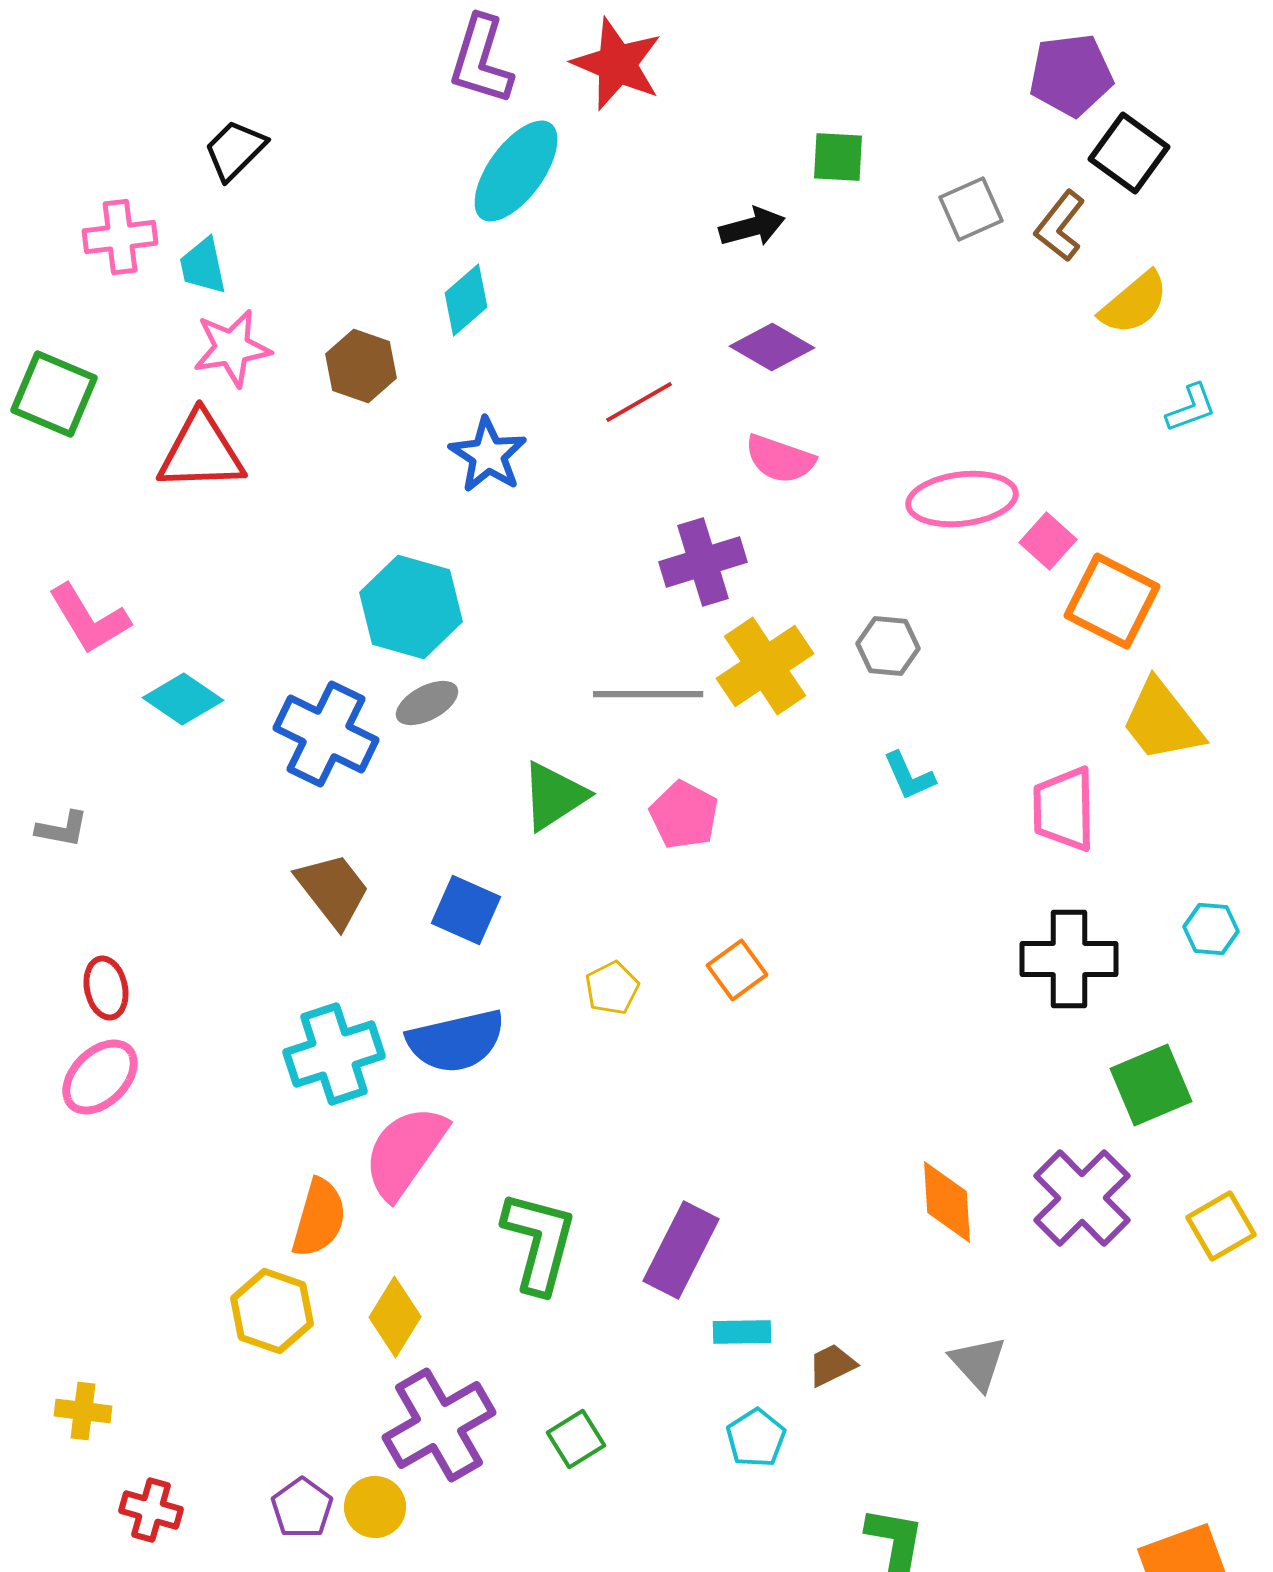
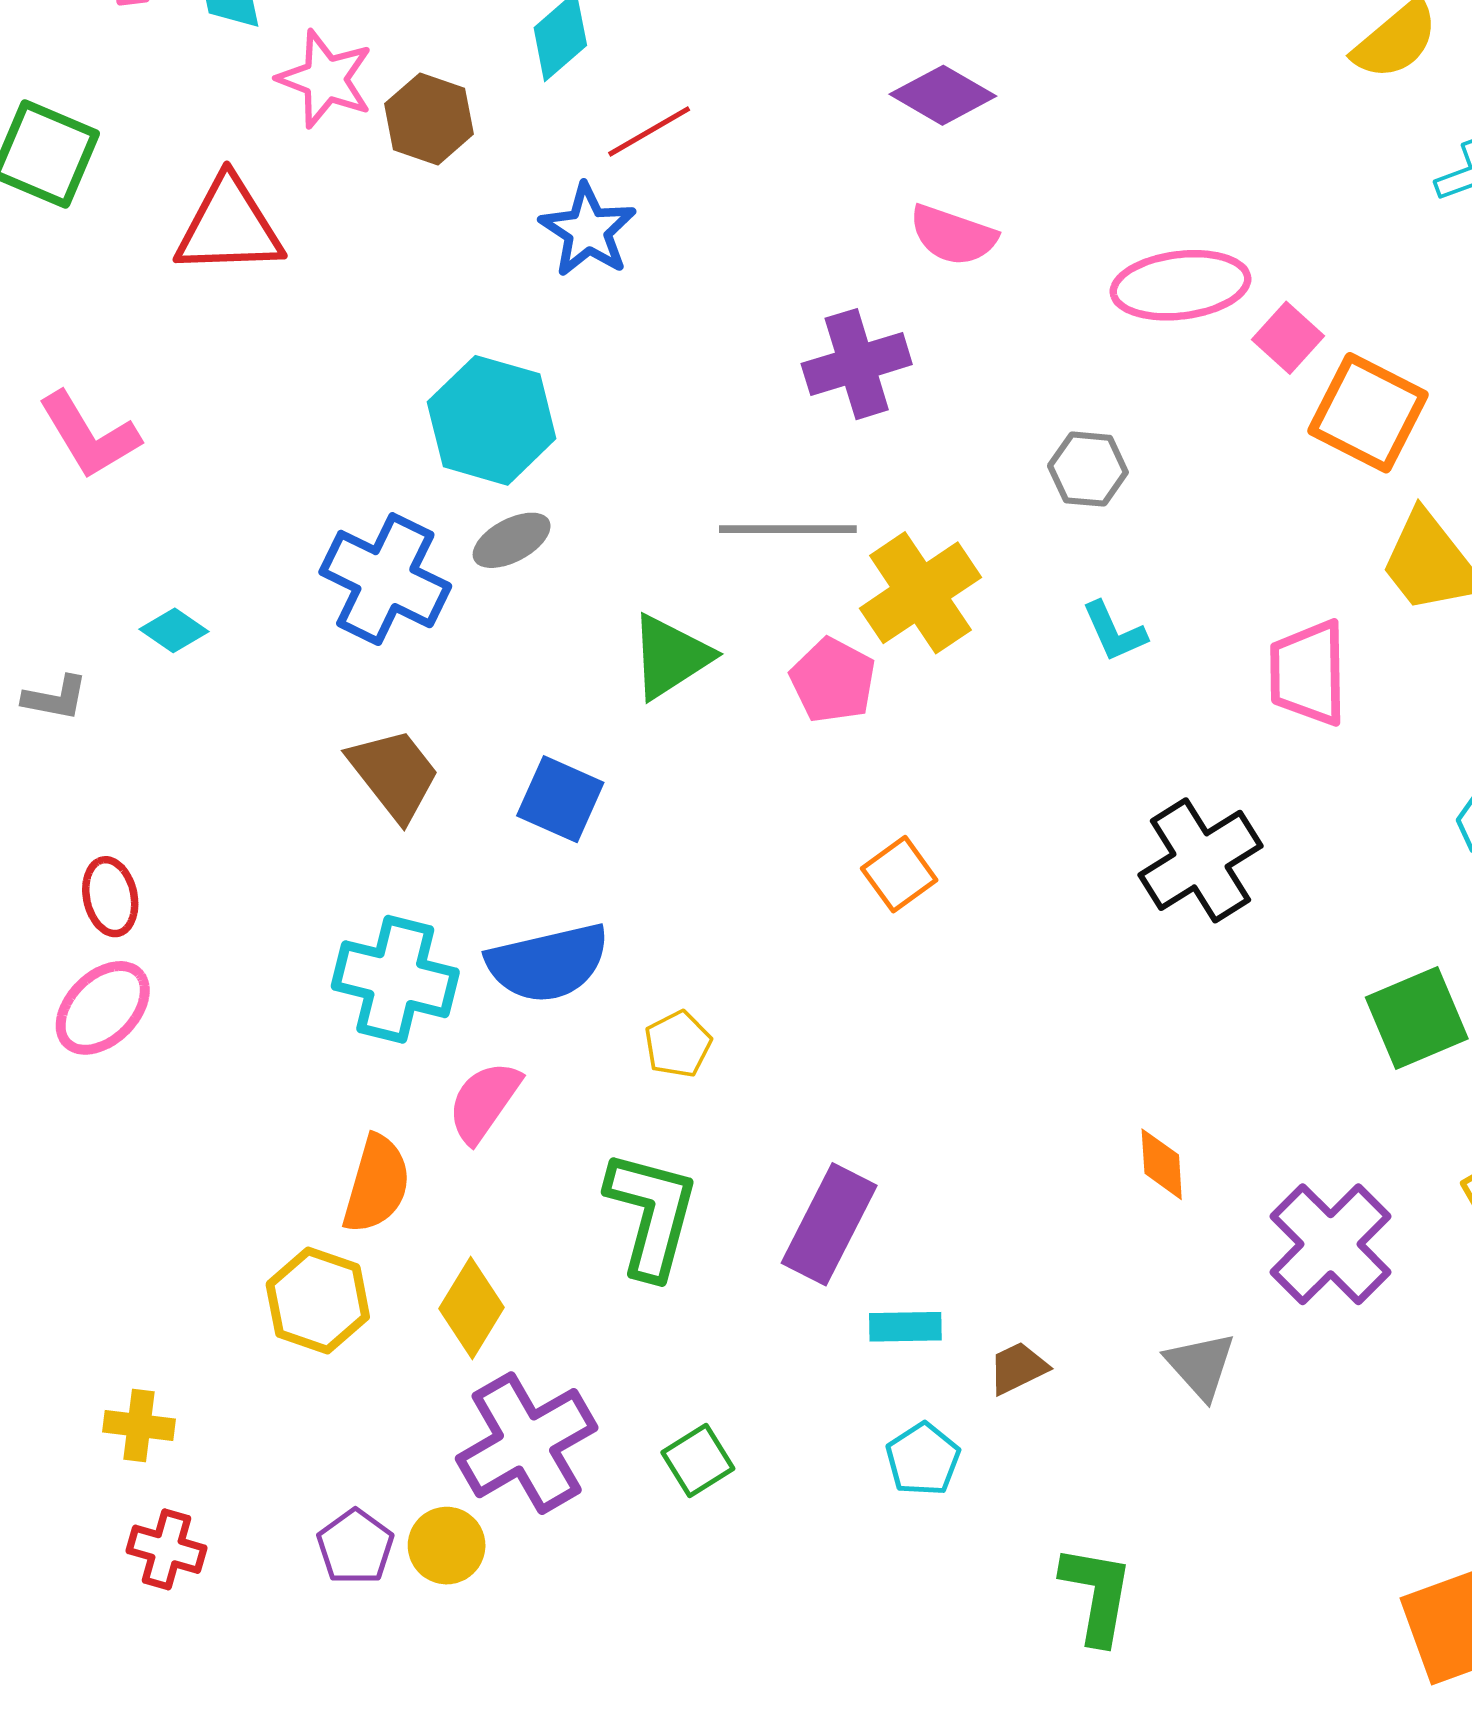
pink star: (232, 348) -> (325, 79), moved, turned 30
red line: (639, 402) -> (649, 131), moved
yellow cross: (765, 666) -> (920, 593), moved
cyan diamond: (183, 699) -> (174, 630), moved, size x0.7
black cross: (1069, 959) -> (1200, 860), moved, turned -32
yellow pentagon: (612, 988) -> (678, 1044), moved
cyan cross: (334, 1054) -> (395, 979), turned 32
pink semicircle: (405, 1152) -> (484, 1102), size x0.7
purple cross: (1082, 1198) -> (1331, 1244), moved
orange diamond: (947, 1202) -> (1162, 1164), size x0.7
yellow cross: (83, 1411) -> (139, 1426), moved

